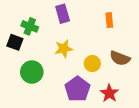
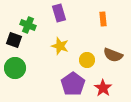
yellow star: (64, 49) -> (60, 46), turned 30
green circle: (32, 72) -> (15, 68), moved

